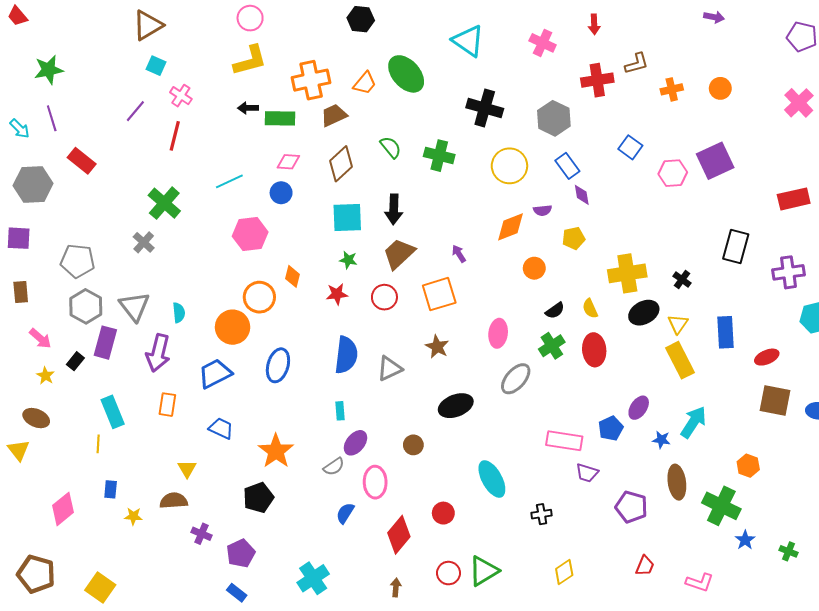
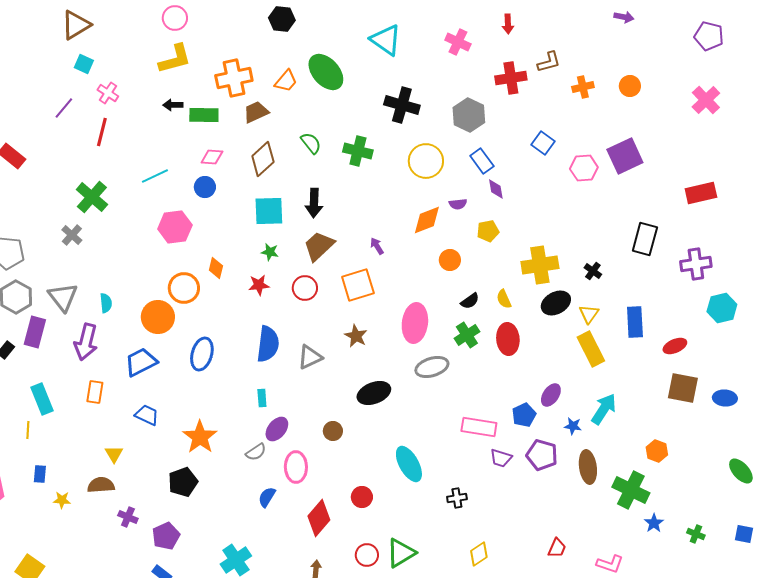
pink ellipse: (498, 333) -> (415, 323), size x1.4
gray ellipse: (516, 379) -> (432, 367), turned 32
purple pentagon: (631, 507) -> (542, 455), moved

